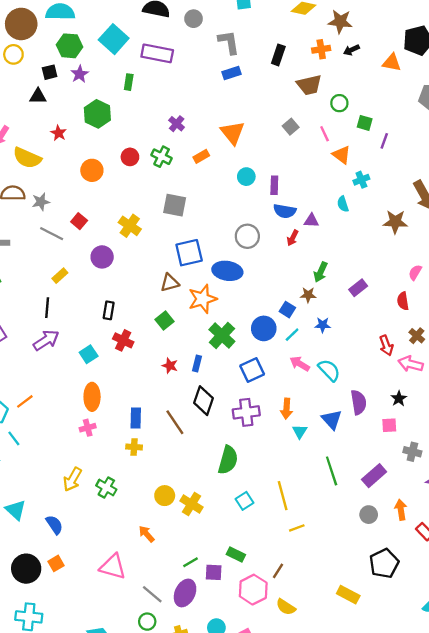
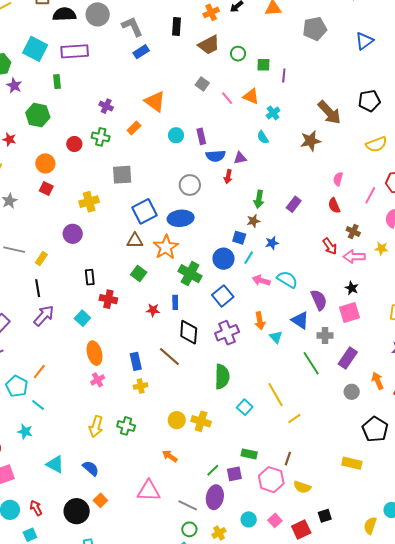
gray circle: (194, 19) -> (98, 14), size x1.5
pink line: (325, 134) -> (227, 98), moved
red square: (79, 221) -> (46, 189), moved
yellow cross: (130, 226) -> (89, 202), turned -36
gray line: (52, 234) -> (14, 250), moved
brown triangle: (170, 283) -> (135, 241), turned 30
pink square: (389, 425) -> (350, 312), size x1.5
gray cross: (412, 452) -> (325, 335), moved

